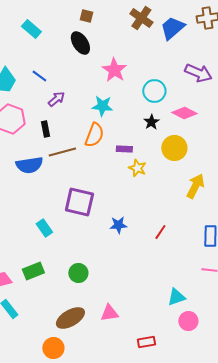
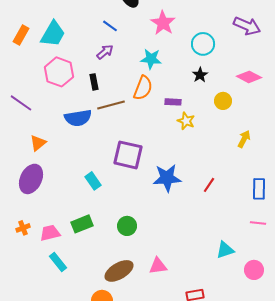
blue line: (39, 76) -> (110, 26), moved
pink diamond: (184, 113) -> (249, 77), moved
yellow circle: (174, 148) -> (223, 101), size x0.7
yellow arrow: (195, 186) -> (244, 139), size x0.7
blue star: (118, 225) -> (167, 178), size x1.6
pink circle: (188, 321) -> (254, 270), moved

